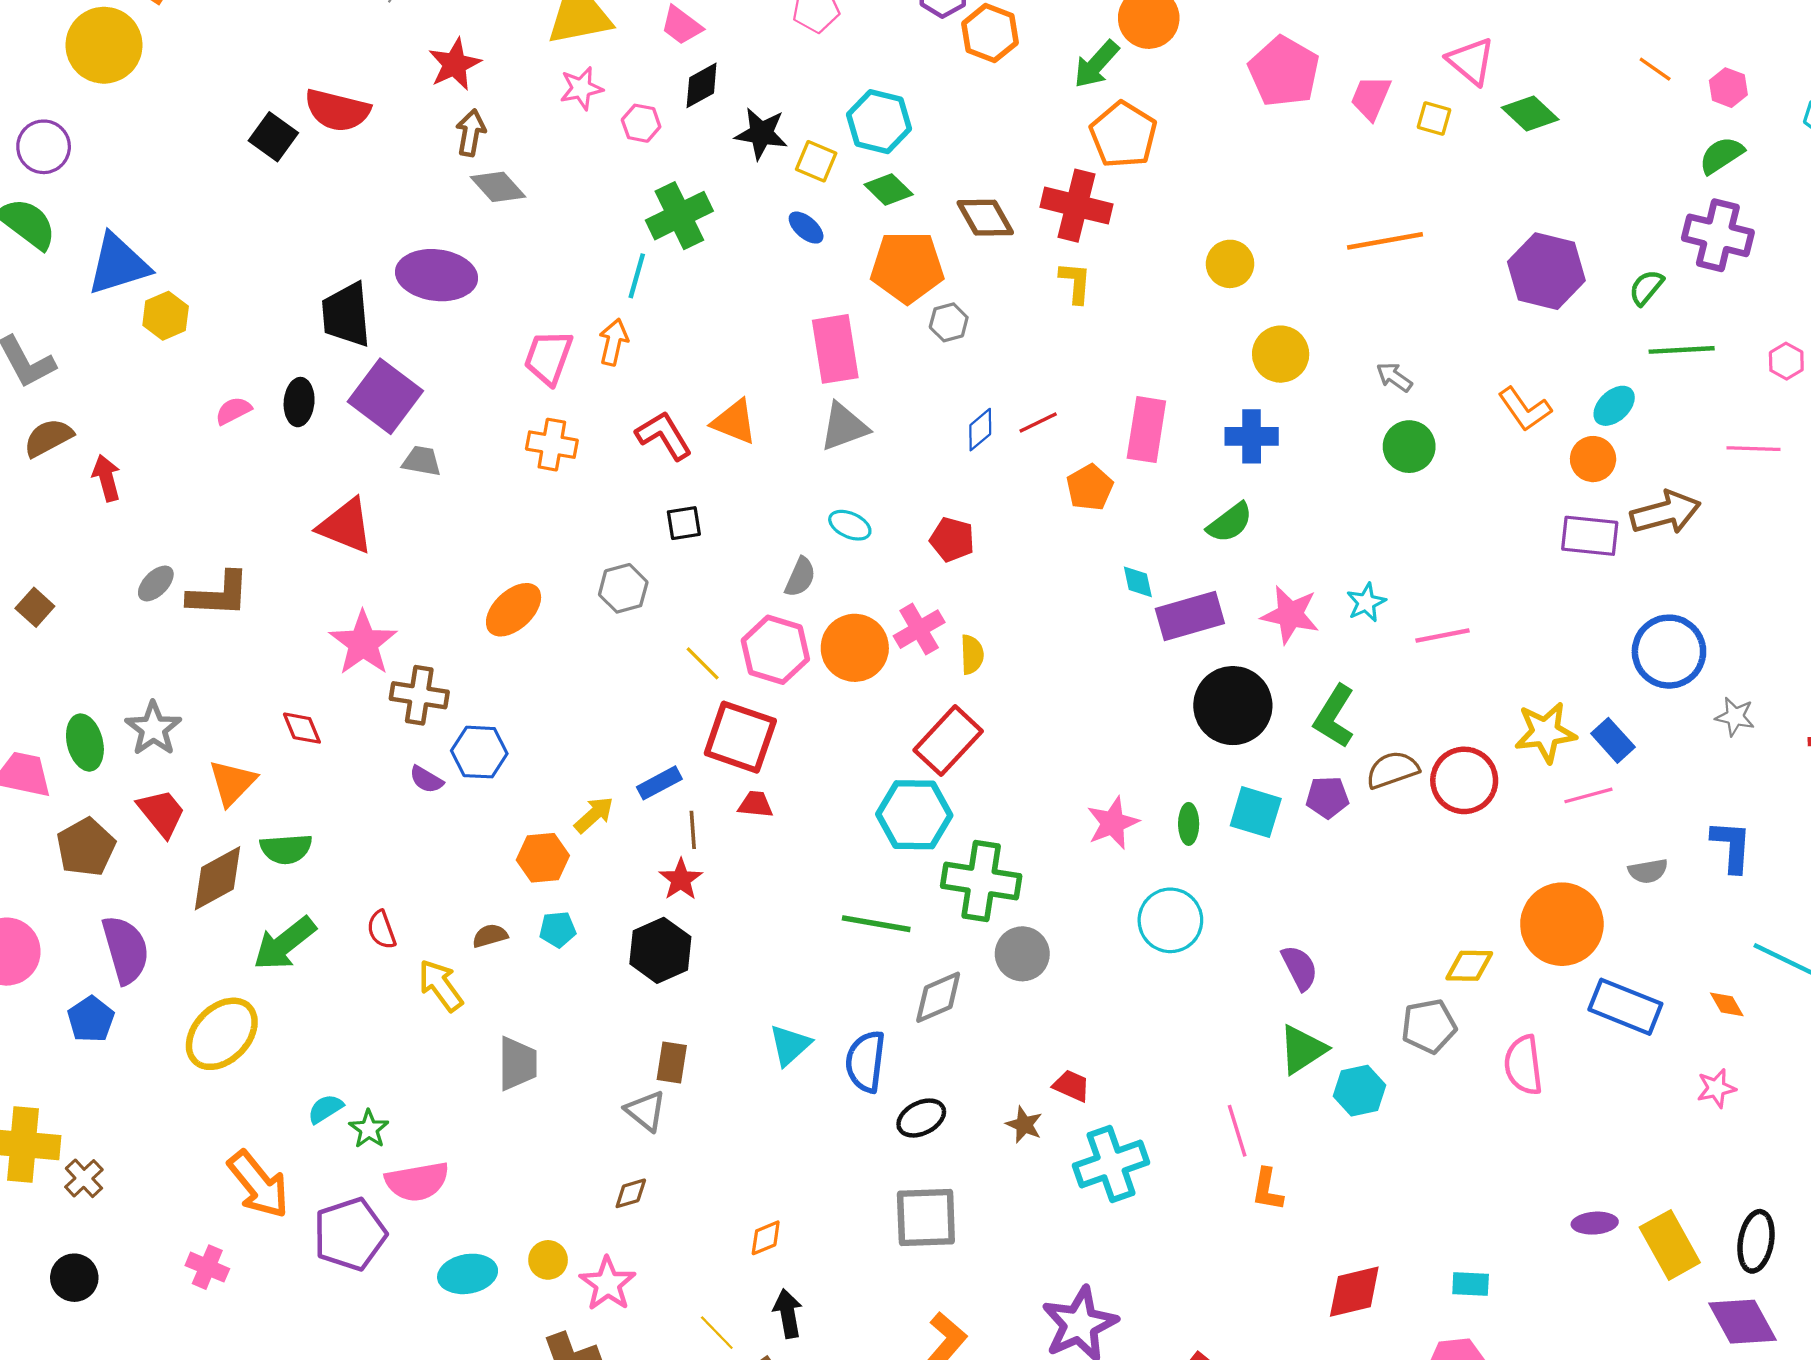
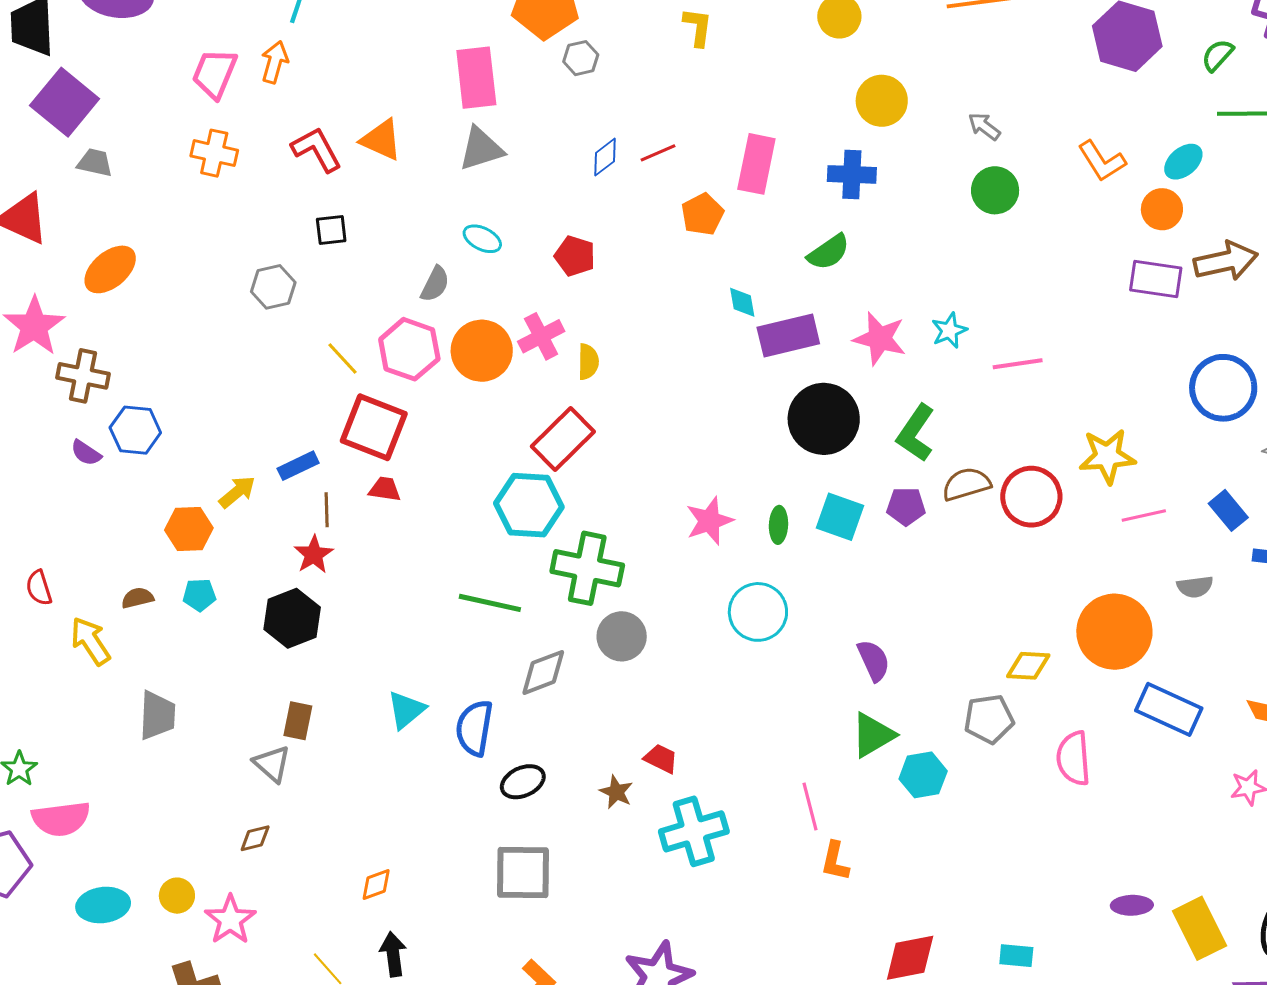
orange ellipse: (514, 610) -> (110, 269), moved
blue rectangle: (1613, 740) -> (1228, 510), moved

